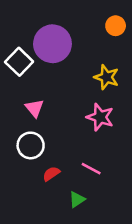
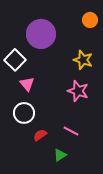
white square: (19, 62) -> (15, 60), moved

